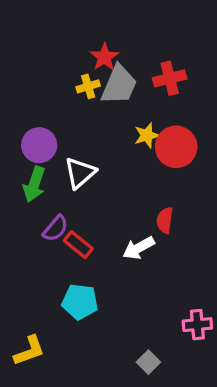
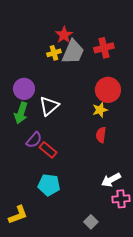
yellow star: (147, 135) -> (100, 110), moved
white arrow: (139, 248) -> (111, 180), moved

